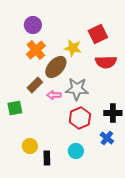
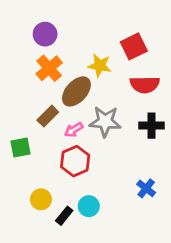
pink arrow: (54, 95) -> (74, 130), turned -32
black cross: (113, 113) -> (152, 126), moved
red hexagon: (80, 118) -> (75, 161), moved
cyan circle: (76, 151) -> (89, 206), moved
black rectangle: (47, 158) -> (64, 216), turned 40

